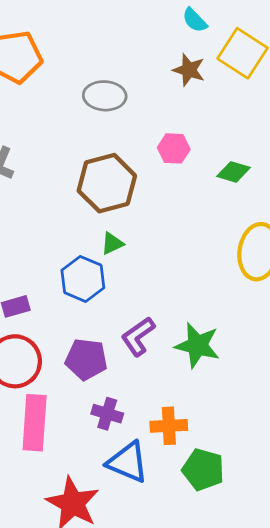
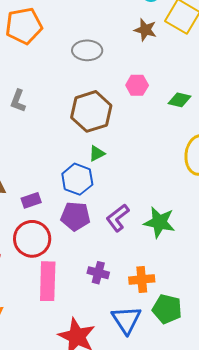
purple pentagon: (86, 359) -> (75, 216), moved
blue triangle: (128, 462) -> (126, 320), moved, turned 36

